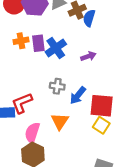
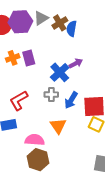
blue cross: (56, 48) -> (60, 72), moved
red L-shape: (22, 103) -> (19, 100), moved
pink semicircle: (32, 133) -> (35, 140), turned 84

